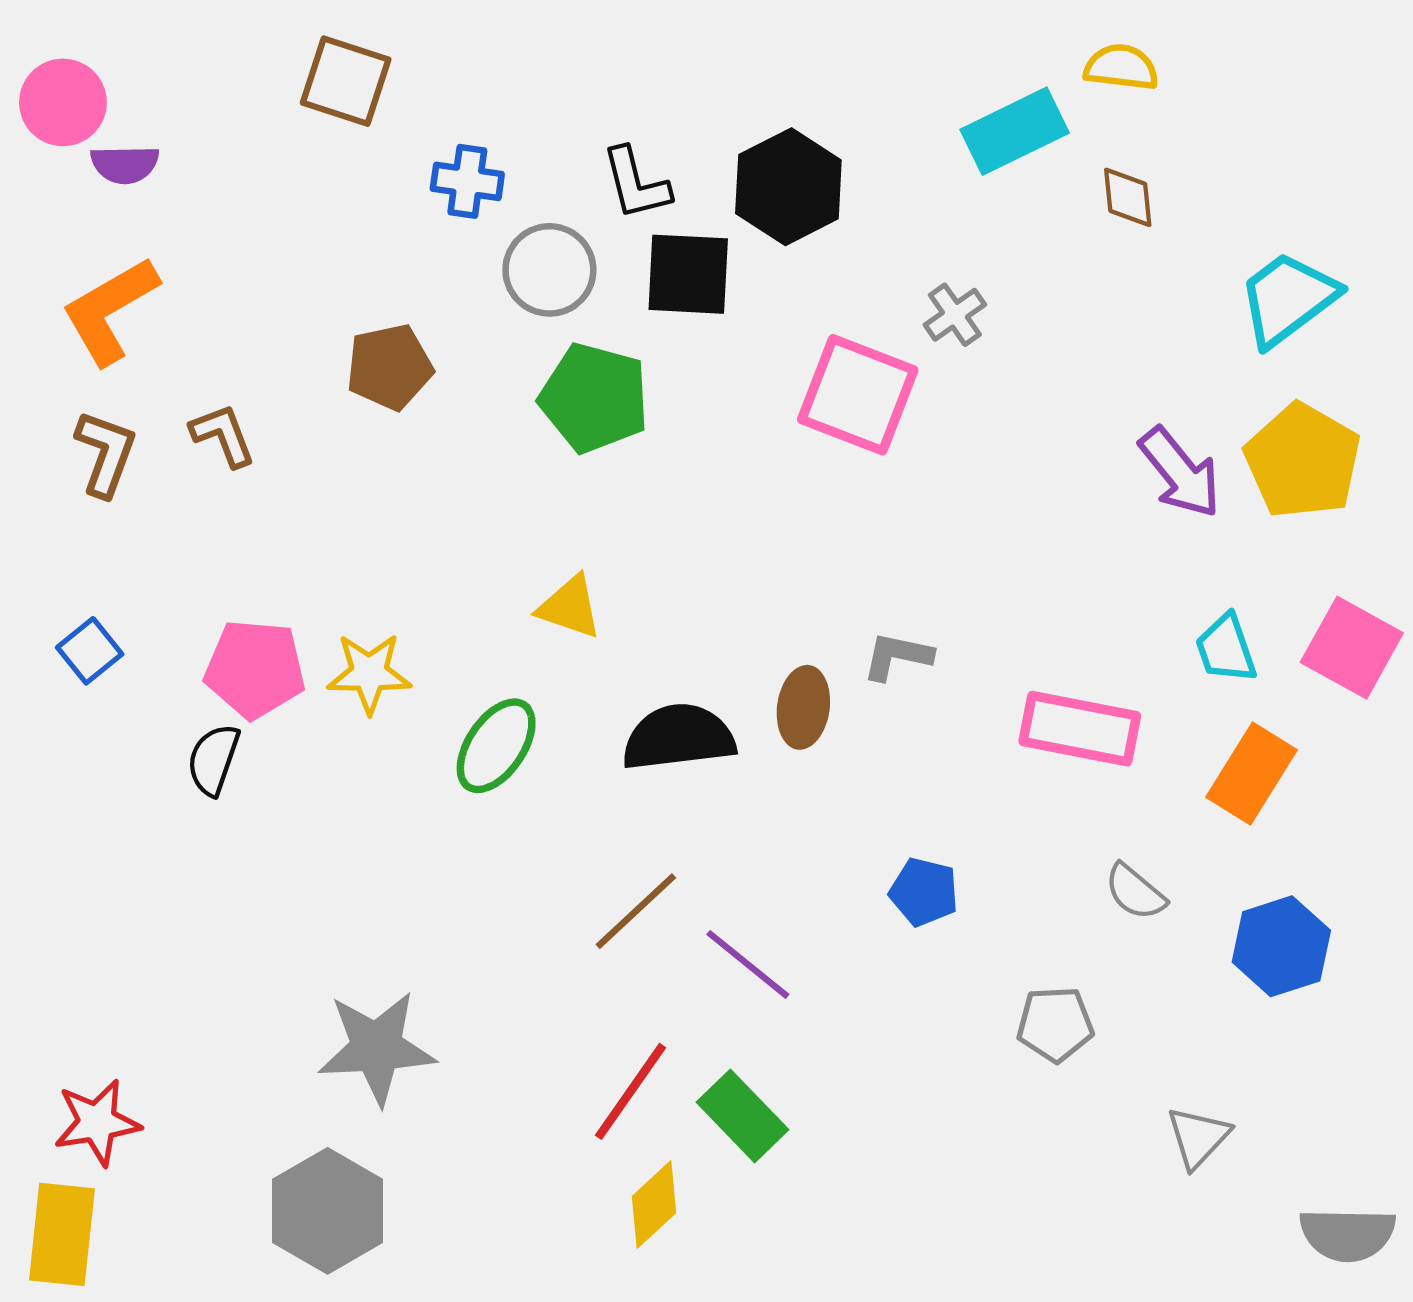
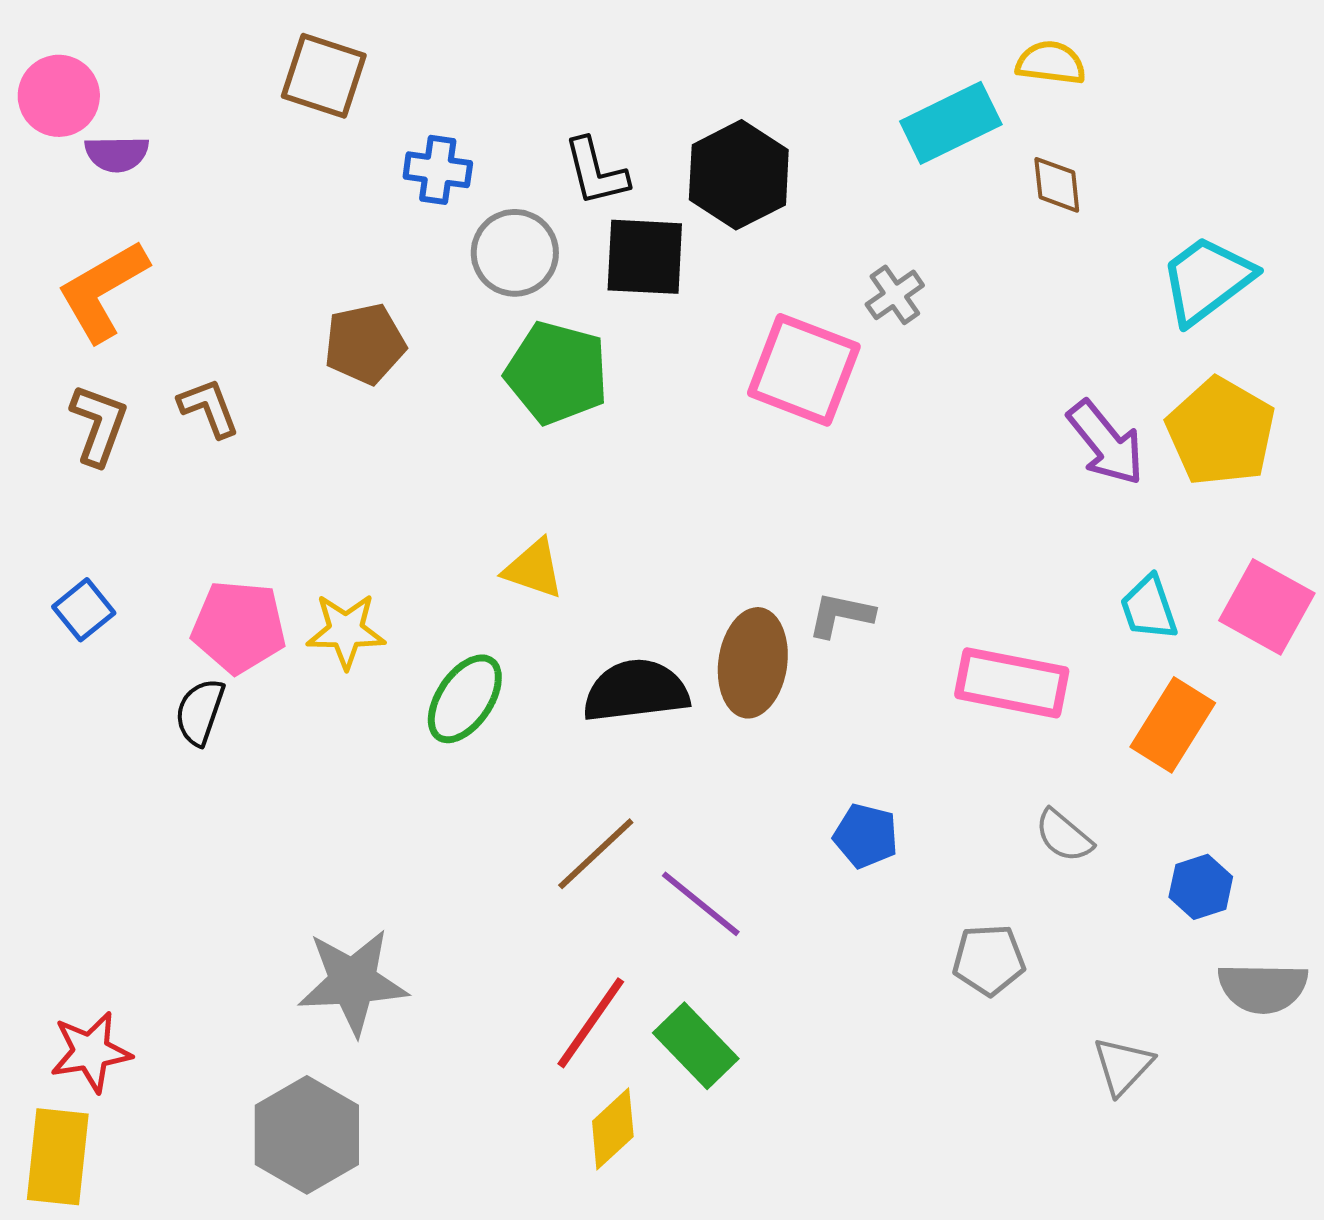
brown ellipse: (803, 707) -> (753, 663), size x1.4
blue hexagon: (1281, 946) -> (1201, 887), size x0.7
gray semicircle: (1347, 1234) -> (1263, 988), moved

